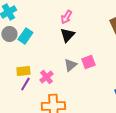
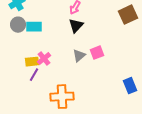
cyan rectangle: (25, 36) -> (34, 27), turned 56
pink cross: (46, 77) -> (44, 59), moved

